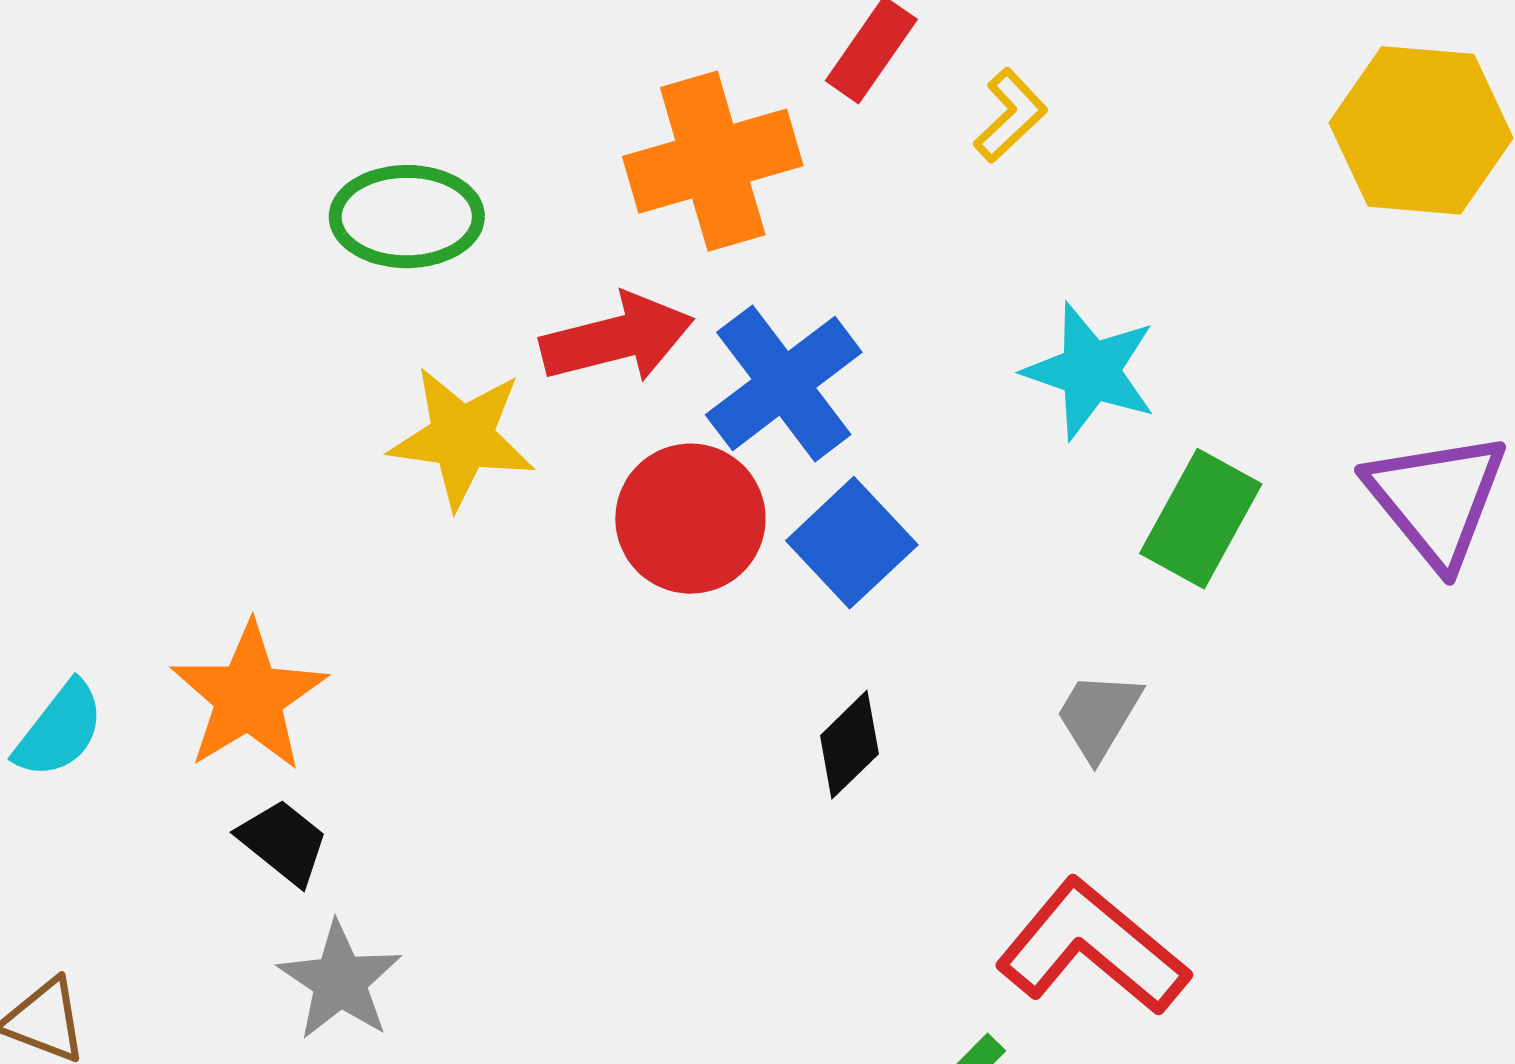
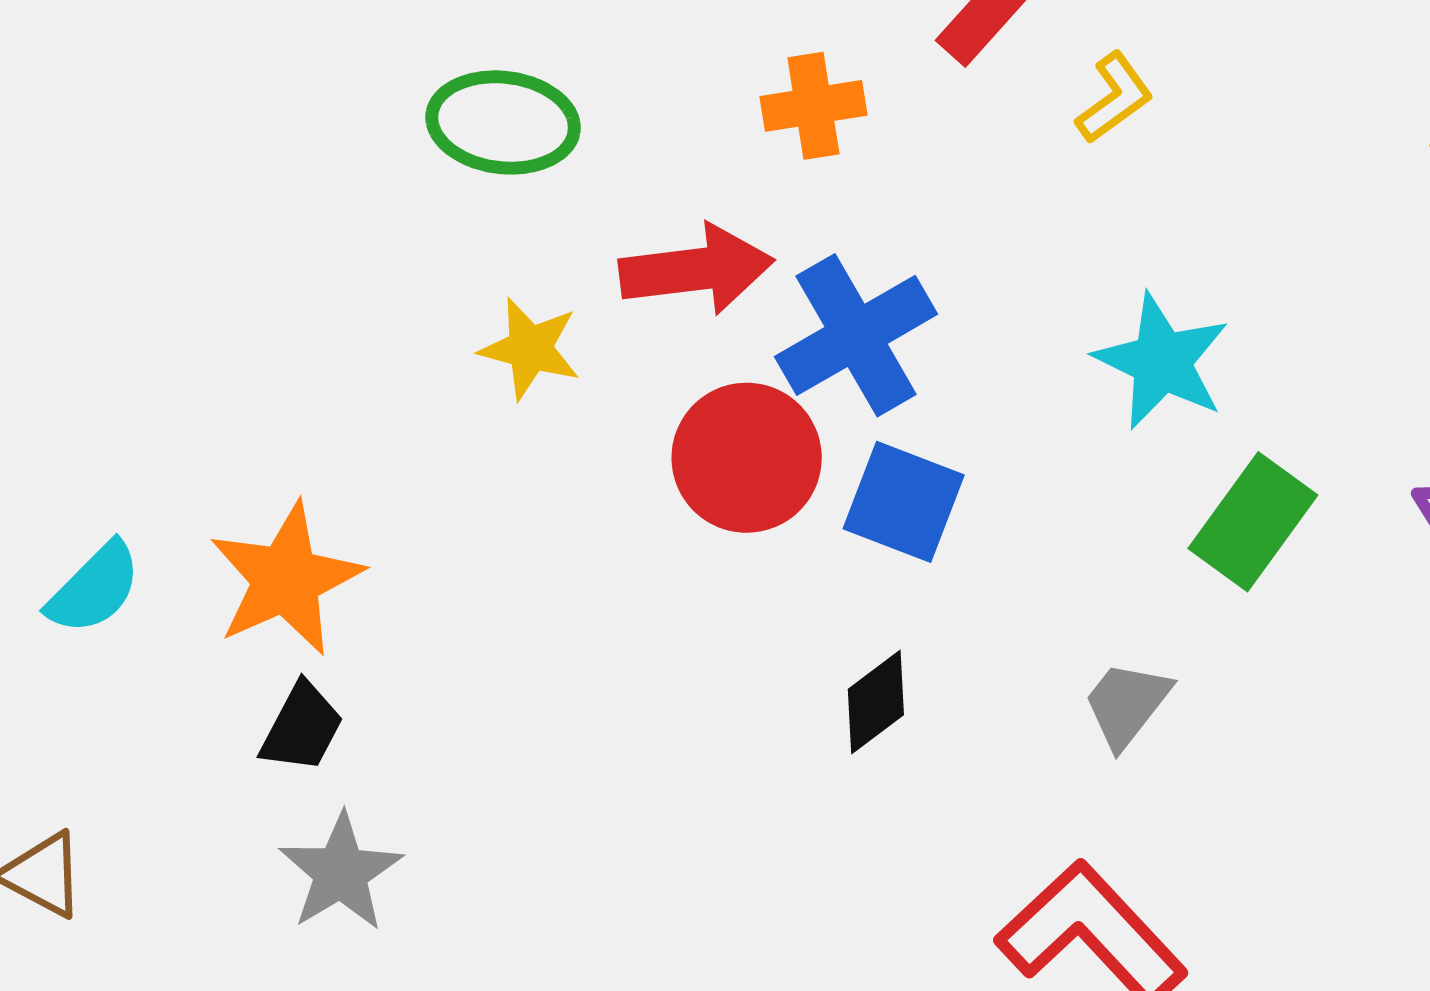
orange cross: (713, 161) -> (813, 106), size x0.6
yellow star: (462, 437) -> (530, 349), size x0.7
blue square: (852, 543) -> (904, 502), turned -33
black trapezoid: (283, 842) -> (302, 727), turned 72

